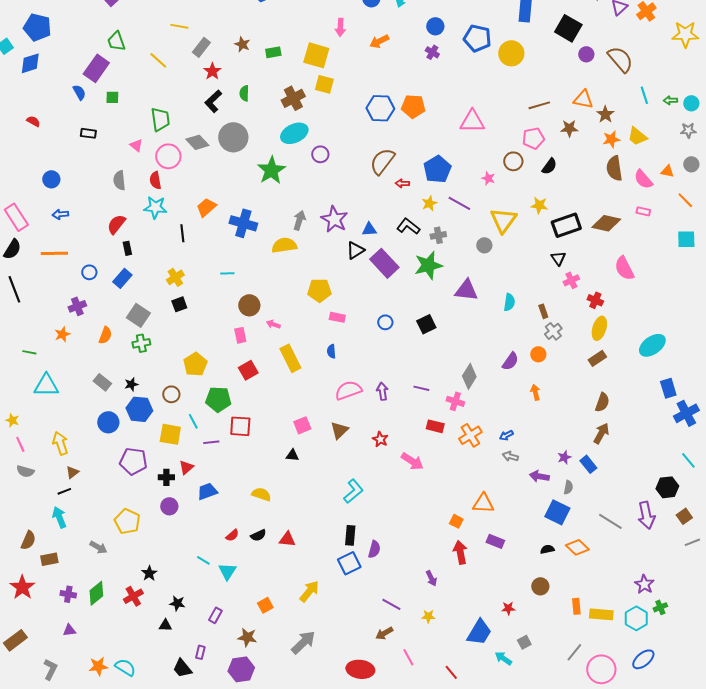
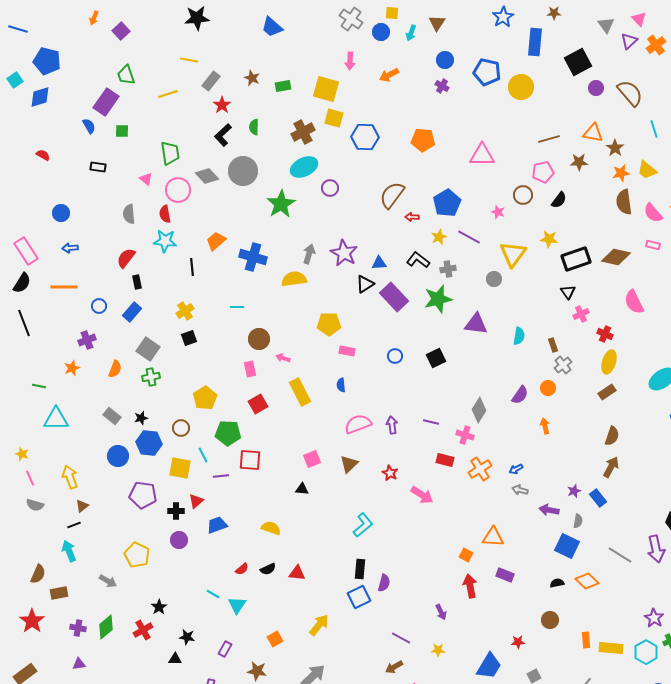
black square: (568, 28) -> (578, 62), turned 32
yellow line: (158, 60) -> (168, 94), turned -60
blue hexagon: (380, 108) -> (365, 137), moved

